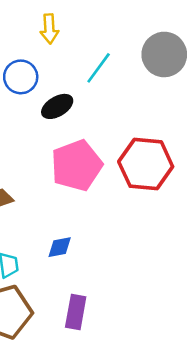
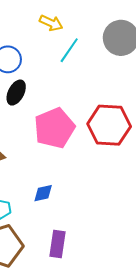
yellow arrow: (49, 29) -> (51, 23), moved, turned -60
black ellipse: (57, 106) -> (16, 93), moved, turned -30

